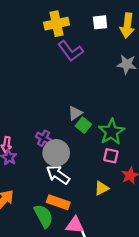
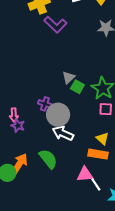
yellow triangle: (102, 188) -> (103, 139), turned -40
orange rectangle: (58, 202) -> (98, 154), moved
green semicircle: (44, 216) -> (48, 159), moved

